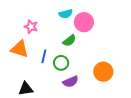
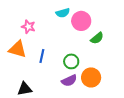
green semicircle: (69, 41) -> (97, 38), moved
green circle: (61, 63) -> (71, 61), moved
orange circle: (103, 72) -> (91, 77), moved

